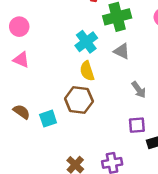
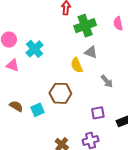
cyan cross: (86, 42) -> (35, 49), moved
yellow semicircle: (87, 71) -> (77, 65), moved
purple square: (137, 125) -> (98, 113), moved

